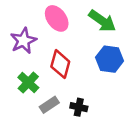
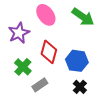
blue hexagon: (110, 59) -> (77, 61), moved
black cross: (79, 107) -> (80, 87), moved, turned 32

